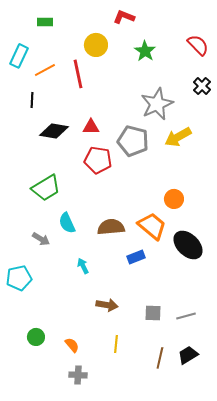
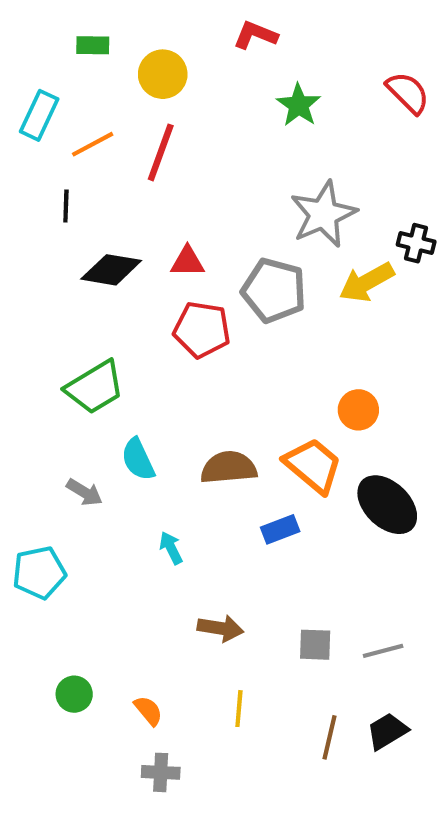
yellow circle: (96, 45) -> (163, 74), moved
red line: (78, 74) -> (161, 152), turned 32
black cross: (202, 86) -> (416, 243), moved, turned -30

